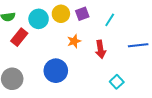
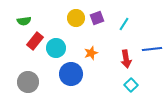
cyan circle: (39, 19) -> (56, 48), moved
orange star: (74, 41) -> (91, 53), moved
red arrow: (101, 49) -> (126, 59), moved

